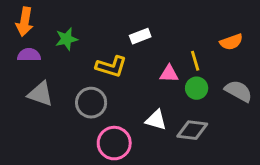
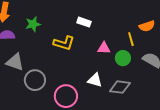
white rectangle: (140, 36) -> (84, 22), turned 40
yellow line: (195, 61) -> (131, 39), moved
gray circle: (91, 103) -> (35, 80), moved

